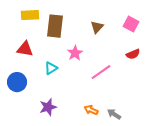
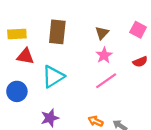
yellow rectangle: (30, 15) -> (17, 34), moved
pink star: (75, 53) -> (104, 55), moved
cyan triangle: (51, 68) -> (53, 77), size x1.6

